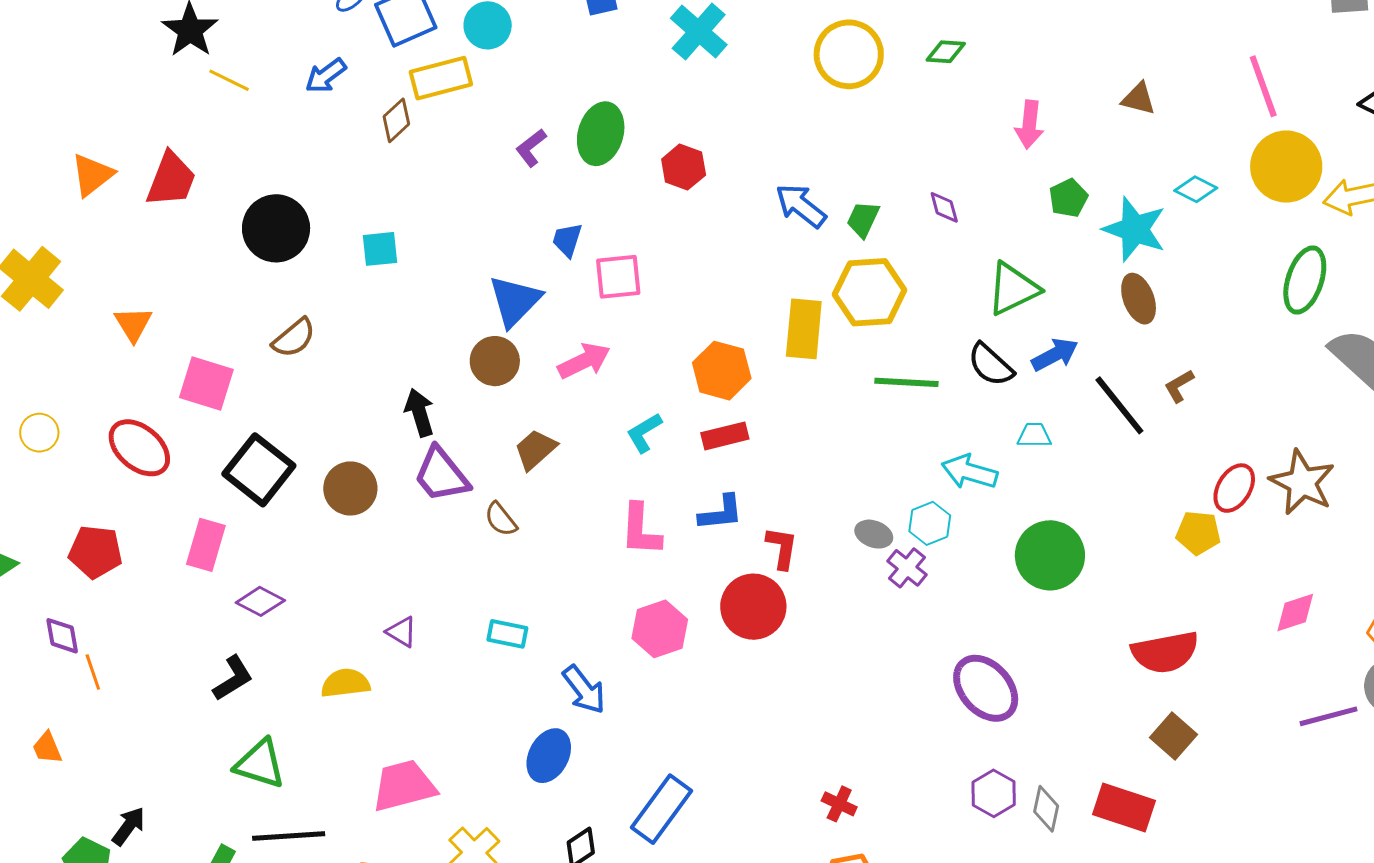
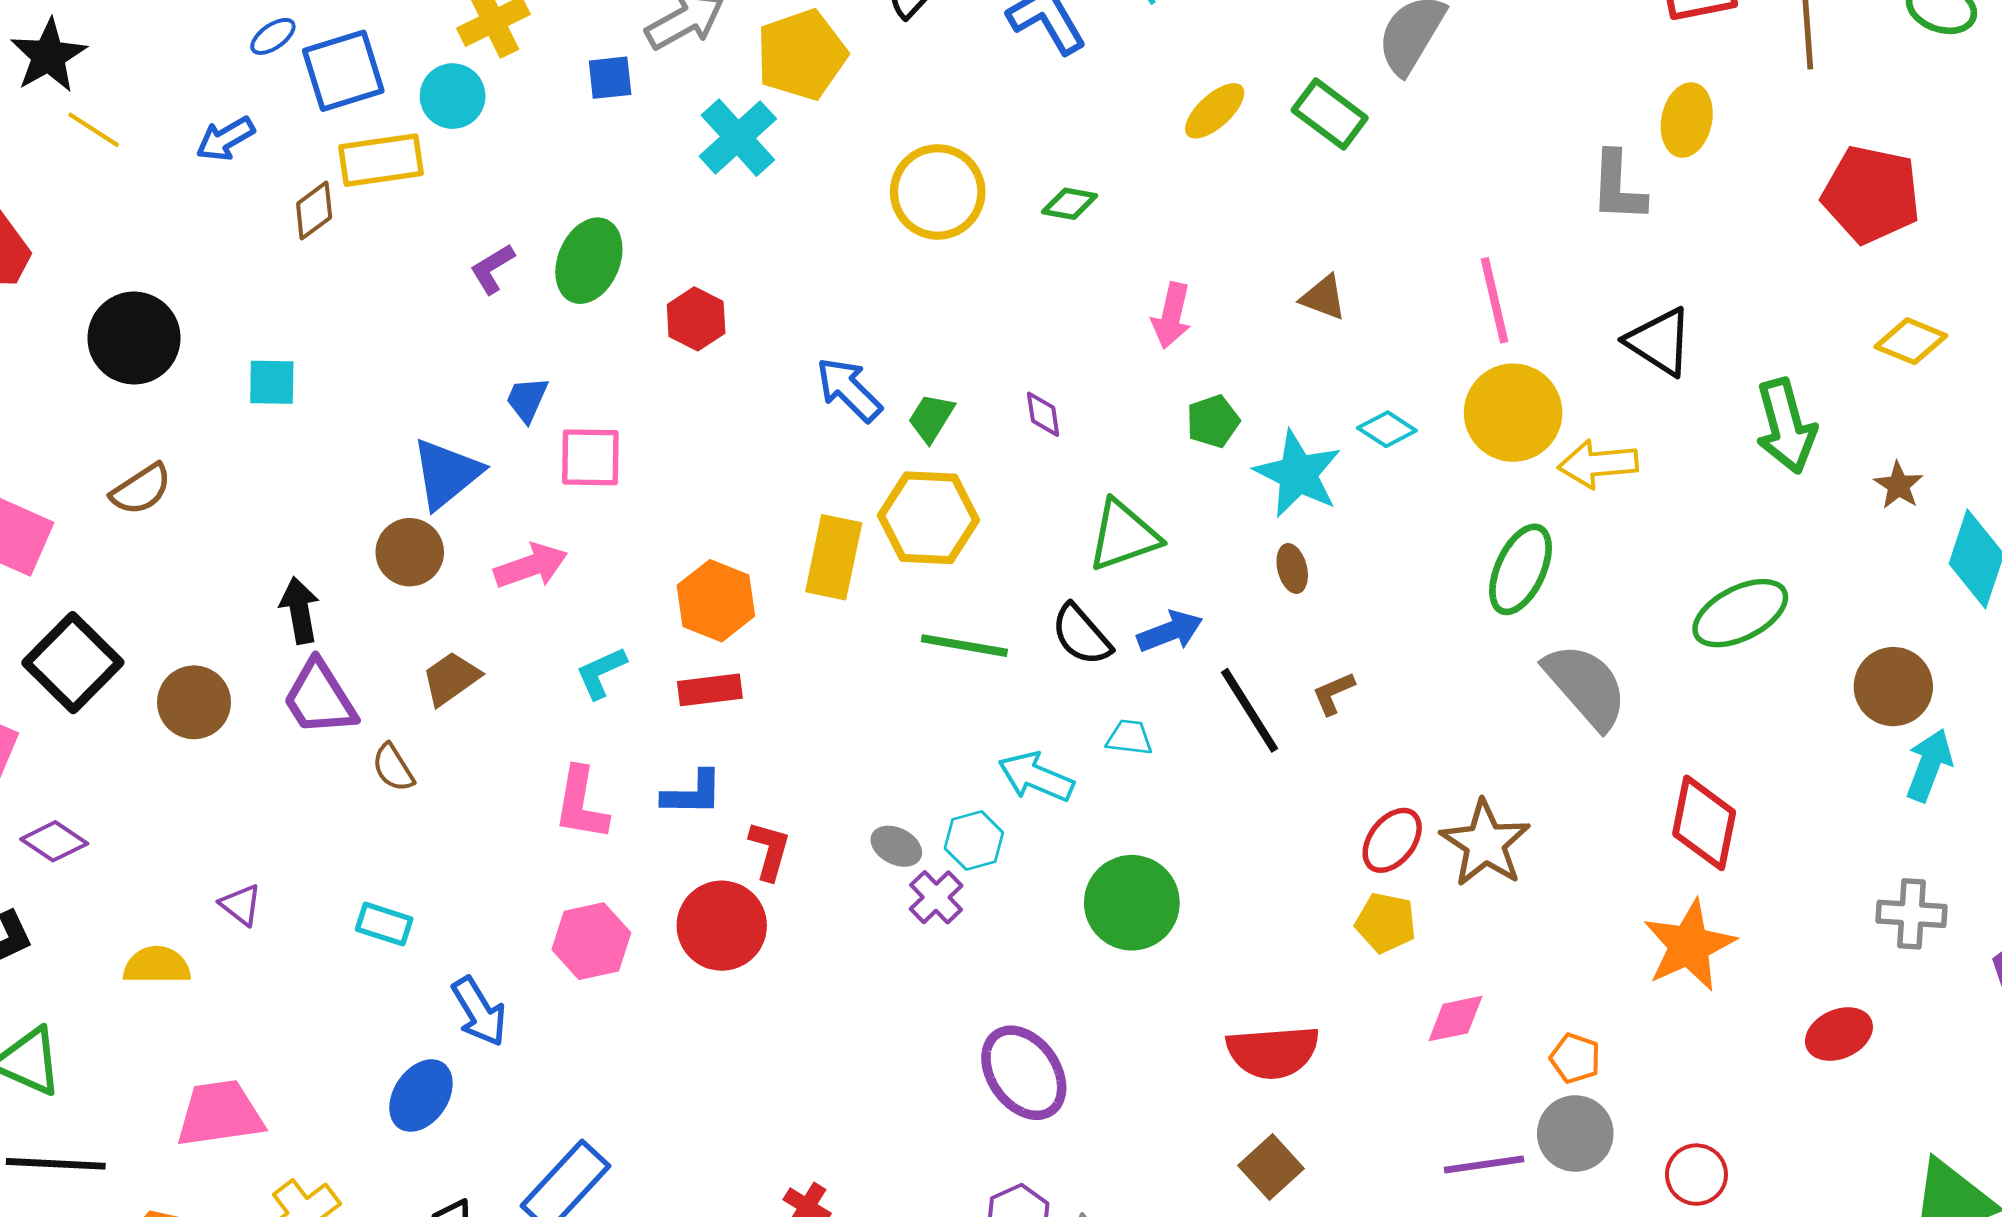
brown ellipse: (1139, 299) -> (1292, 568), size x0.7
yellow pentagon: (1198, 533) -> (1386, 923), moved

